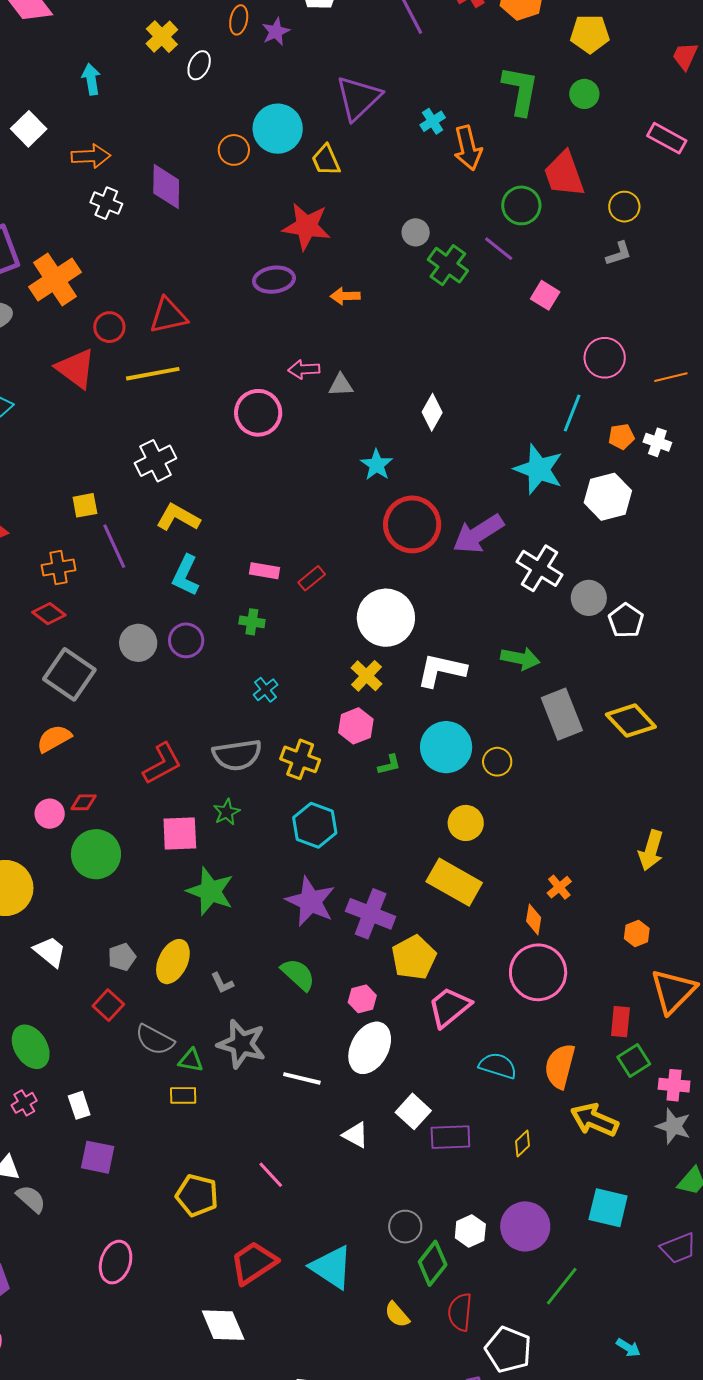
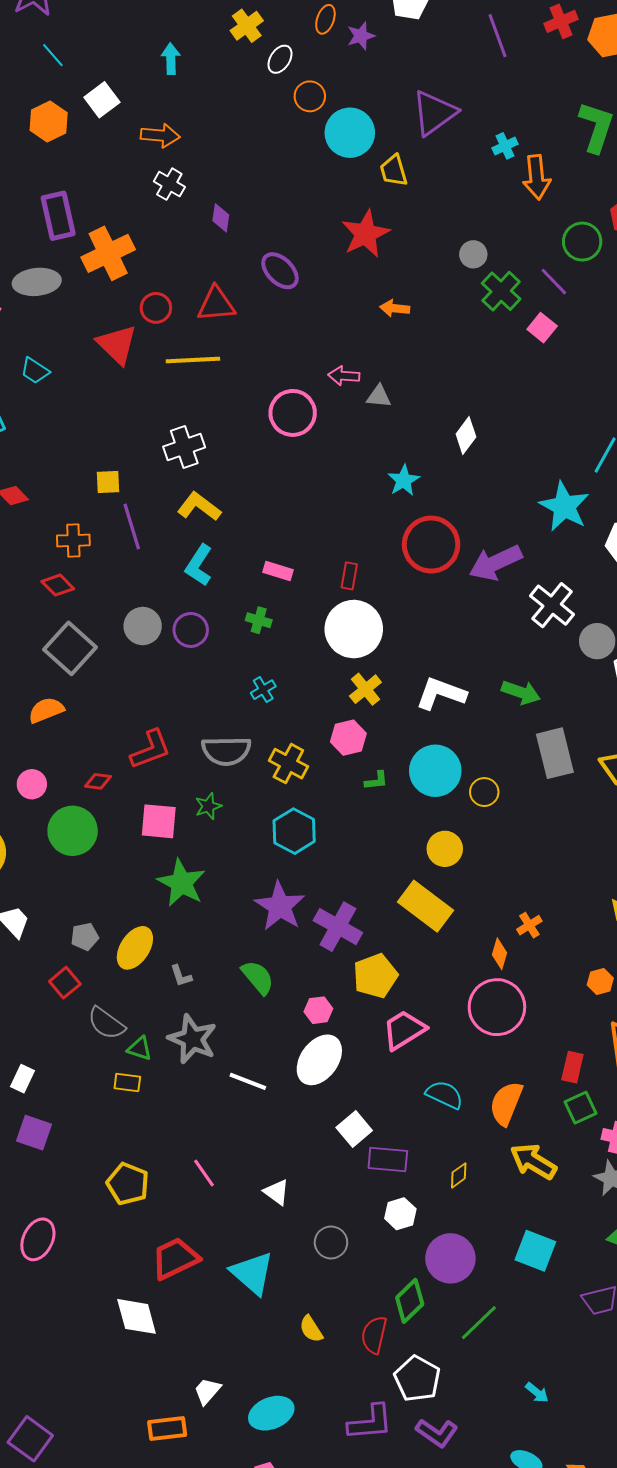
orange circle: (234, 150) -> (310, 96), moved
purple diamond: (166, 187) -> (221, 218), moved, size x0.6
red star: (307, 226) -> (366, 234), turned 30
purple ellipse: (274, 280) -> (280, 271), moved, turned 45
pink square: (545, 295) -> (542, 328), moved
red rectangle: (312, 578) -> (349, 576), moved, turned -48
white circle: (386, 618) -> (354, 629), moved
red diamond: (84, 802) -> (98, 781), moved
white rectangle: (79, 1105) -> (23, 1079), turned 36
white triangle: (355, 1135) -> (277, 1192), moved
white hexagon: (470, 1231) -> (400, 1214), moved
green diamond: (433, 1263) -> (410, 1301), moved

